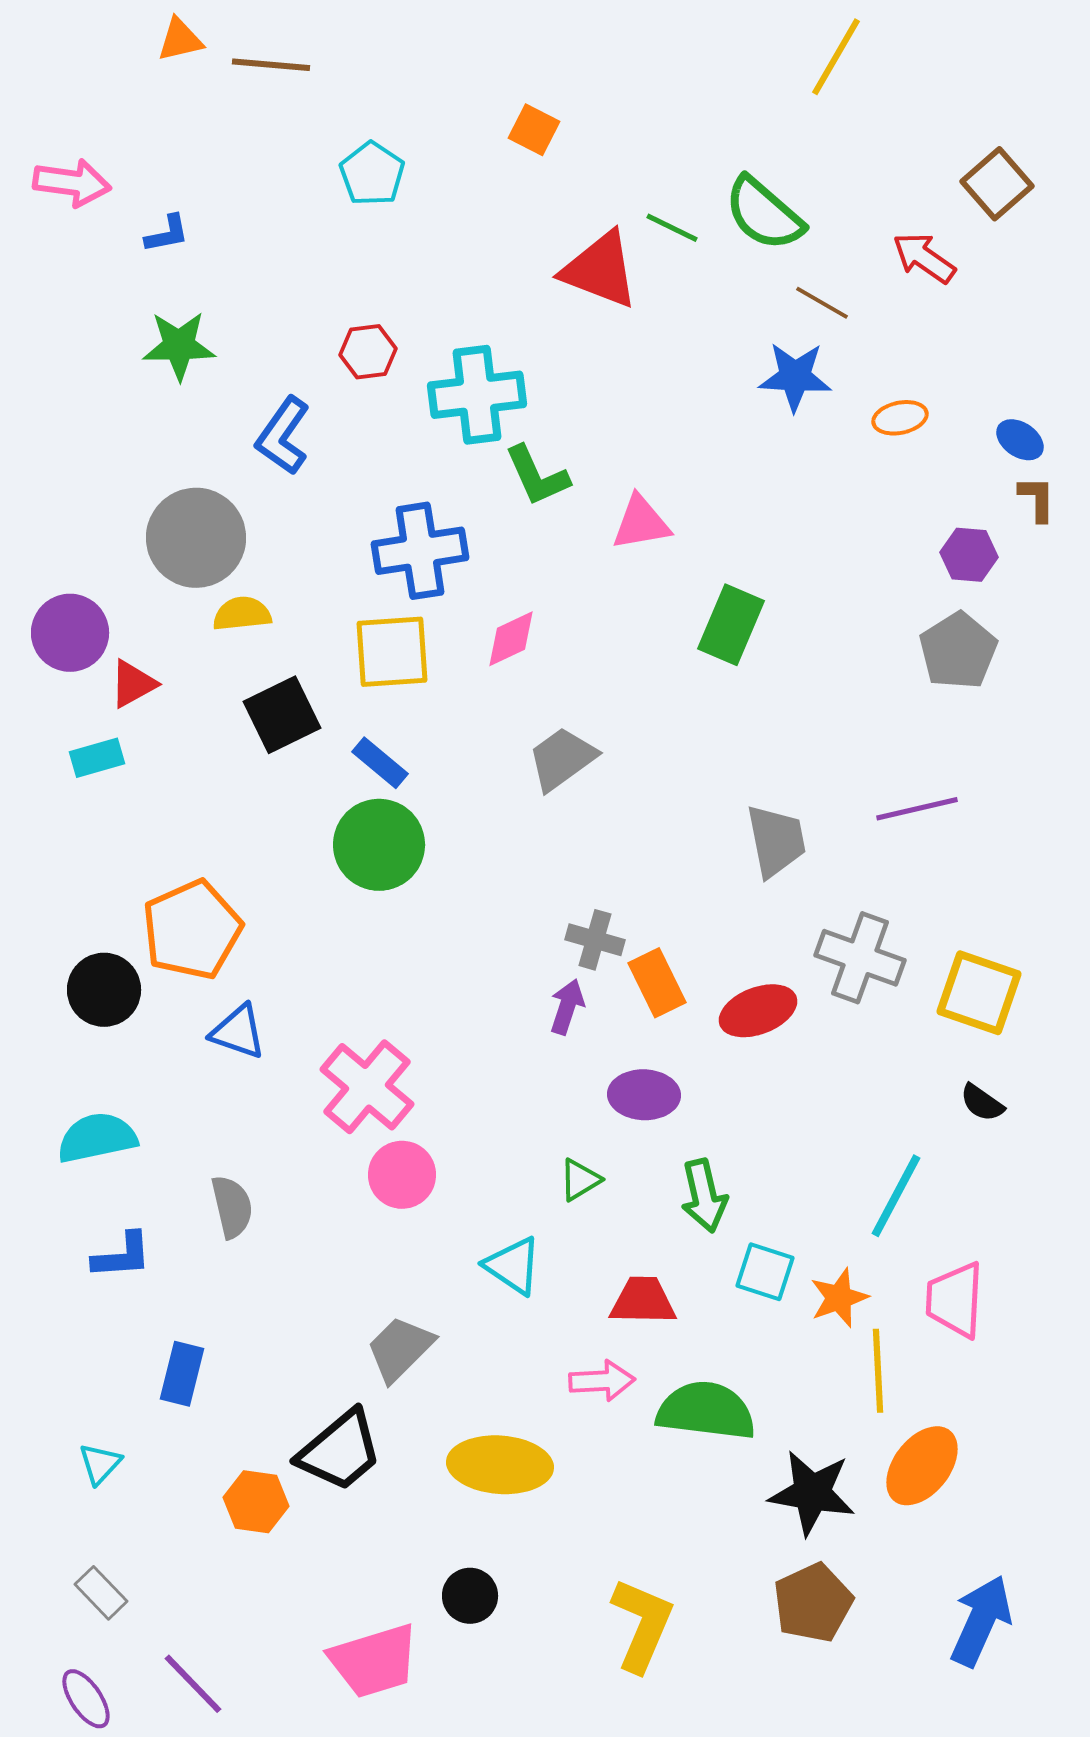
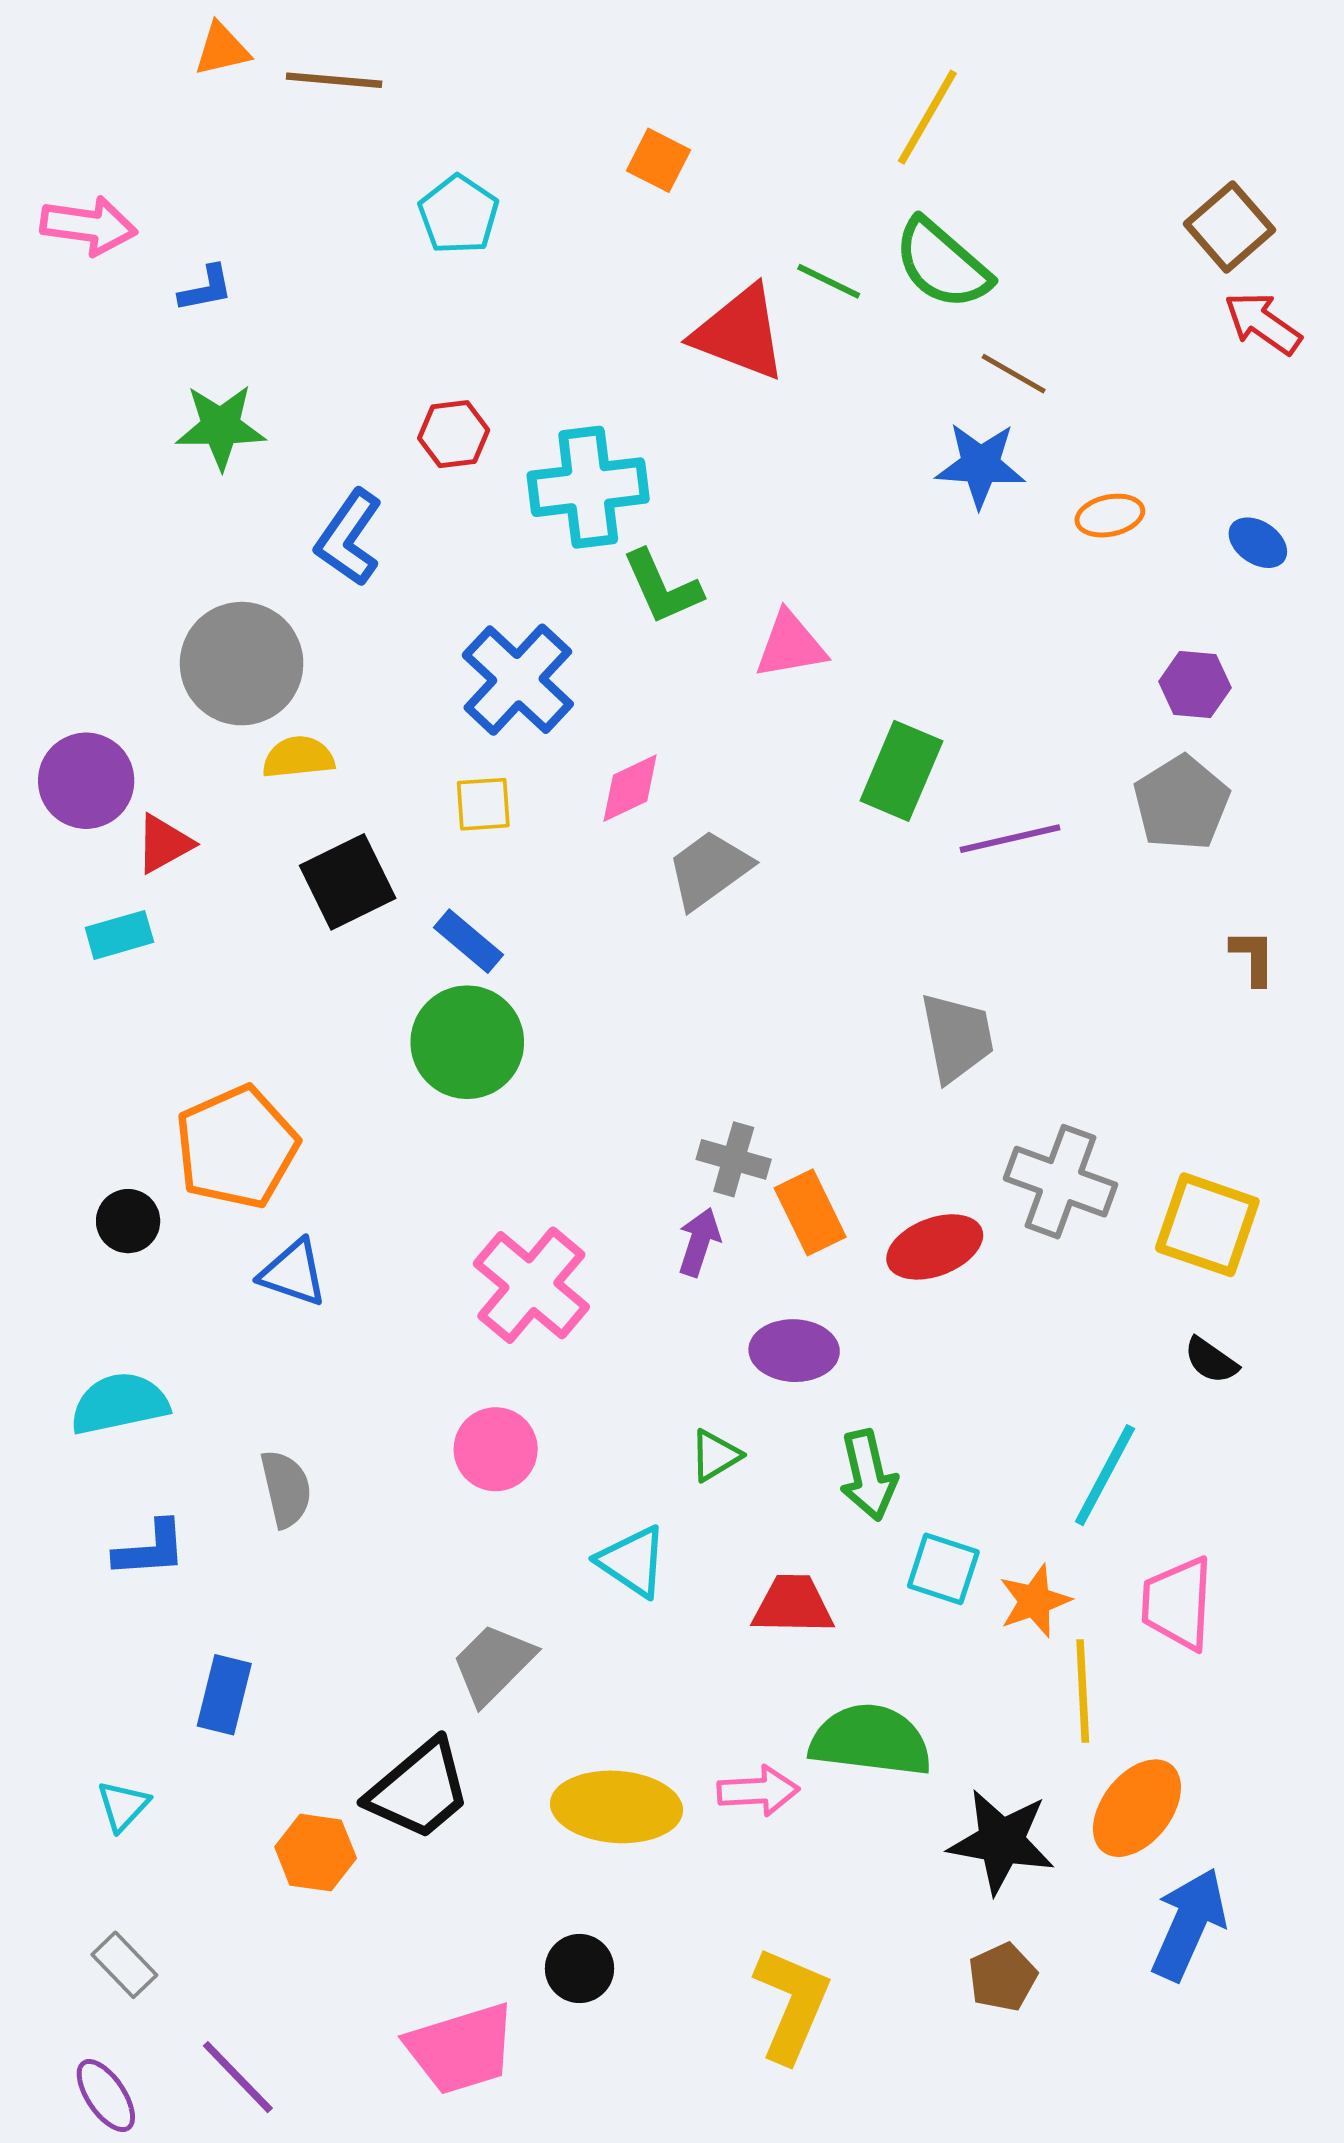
yellow line: (836, 57) -> (927, 117), moved
red arrow: (924, 258) -> (1263, 323), moved
brown L-shape: (1037, 499) -> (1253, 957), moved
blue cross: (420, 551) -> (518, 680), turned -38
yellow square: (392, 652) -> (483, 804), size x0.6
gray trapezoid: (562, 759) -> (709, 870), moved
purple line: (917, 809) -> (1010, 839), moved
black circle: (104, 990) -> (128, 1221), size x0.7
pink cross: (367, 1087) -> (531, 1285), moved
pink arrow: (602, 1381) -> (758, 1791), moved
brown pentagon: (813, 1603) -> (1003, 1977), size x0.7
blue arrow: (981, 1621) -> (1189, 1924), moved

